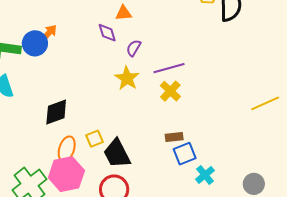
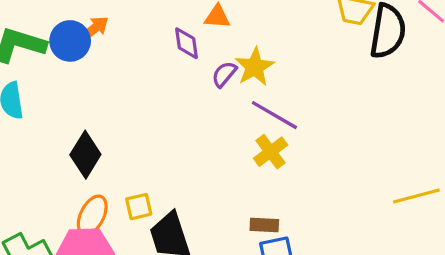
purple line: (169, 68) -> (274, 115), turned 36
yellow star: (127, 78) -> (255, 67), moved
black diamond: (56, 112) -> (85, 155), turned -48

